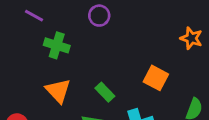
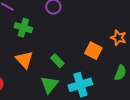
orange star: (191, 38) -> (118, 38), moved

